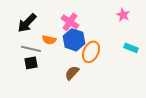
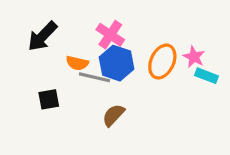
pink star: (123, 15) -> (194, 57), moved
gray line: (31, 49) -> (94, 77), moved
orange ellipse: (91, 52) -> (162, 62), moved

